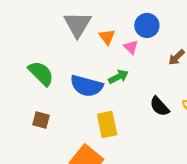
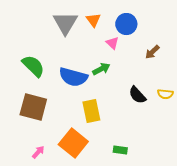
orange triangle: (107, 37) -> (93, 20), moved
brown square: (41, 120) -> (33, 107), size x1.8

